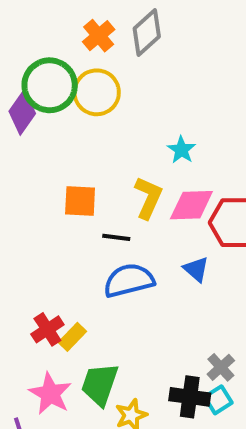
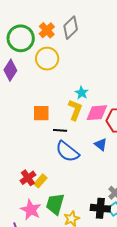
green circle: (50, 85) -> (21, 38), moved
cyan star: (181, 150) -> (82, 93), moved
blue semicircle: (129, 280) -> (67, 152), turned -125

